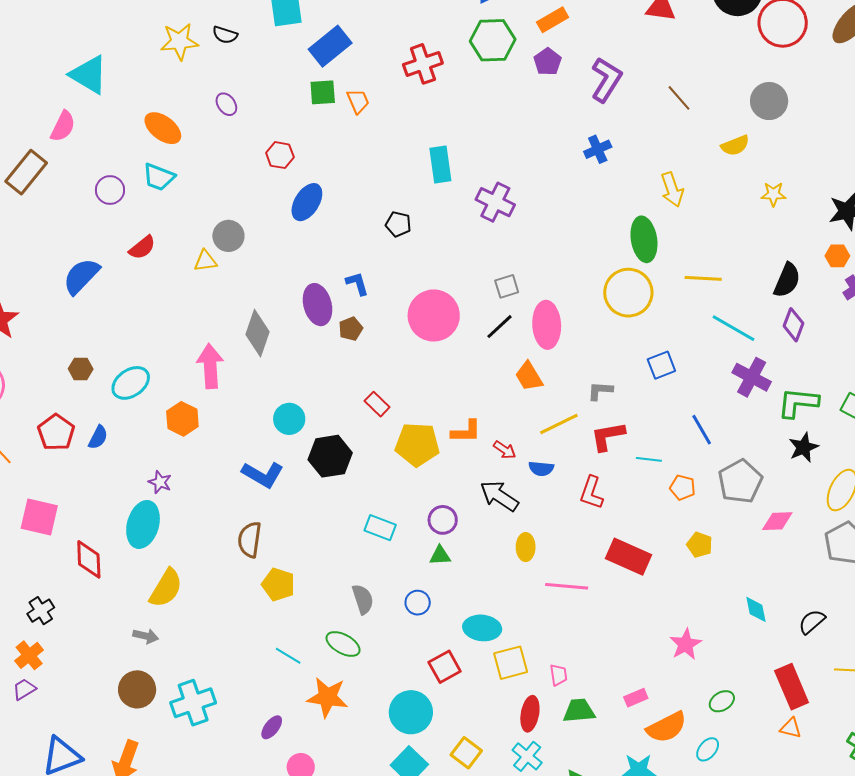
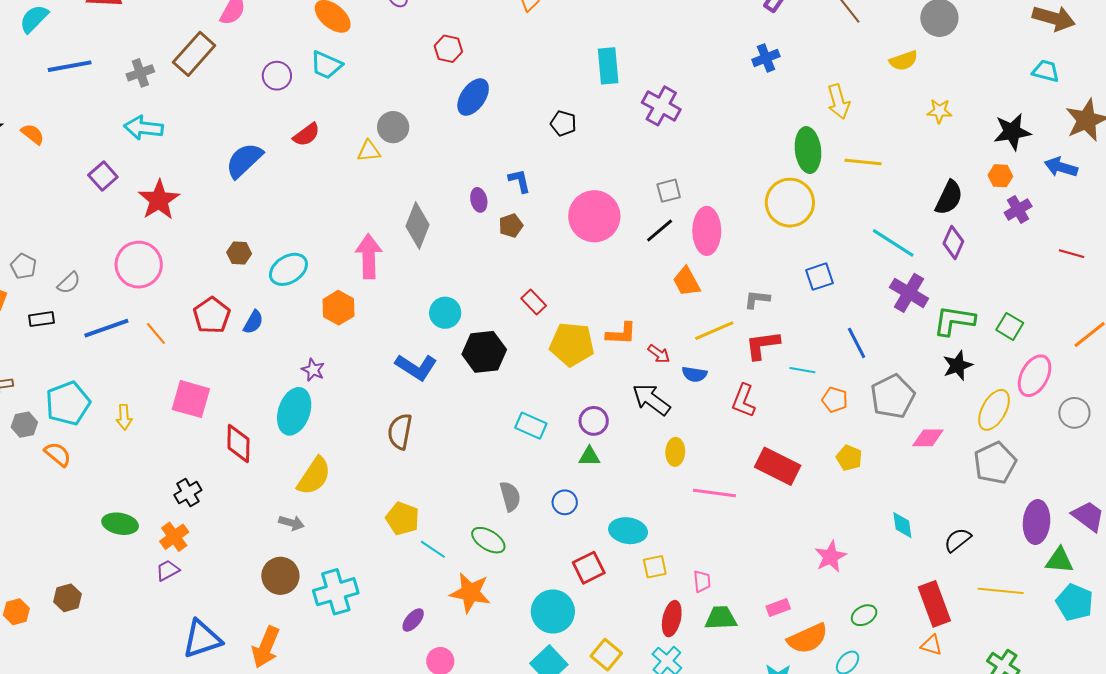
yellow line: (703, 278) -> (863, 162), moved
purple ellipse: (318, 305) -> (479, 200), size x0.6
yellow pentagon: (278, 584) -> (402, 519), moved
yellow square: (511, 663) -> (655, 567), size x0.7

